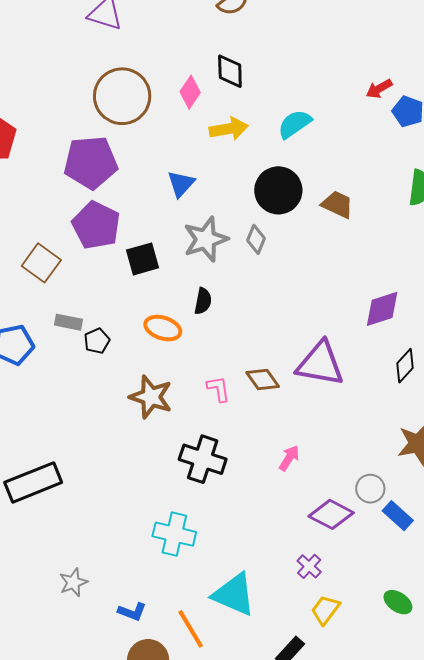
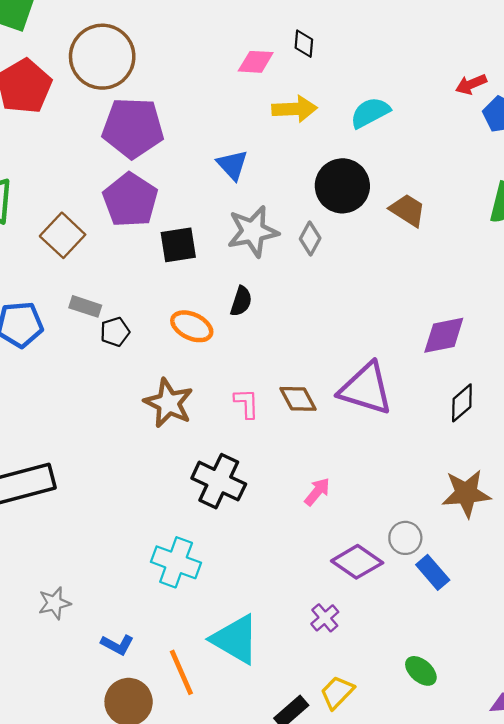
black diamond: (230, 71) -> (304, 44), size x0.7
pink diamond: (190, 92) -> (256, 62), turned 52
brown circle: (122, 96) -> (102, 57), moved
blue triangle: (181, 184) -> (232, 165), turned -32
yellow trapezoid: (325, 610) -> (337, 692), moved

